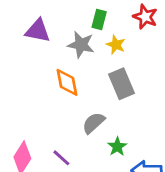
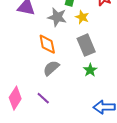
gray semicircle: (94, 123) -> (51, 68), moved
green star: (117, 147) -> (90, 70), moved

